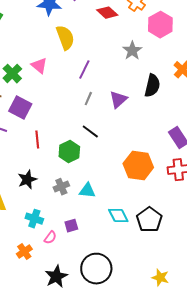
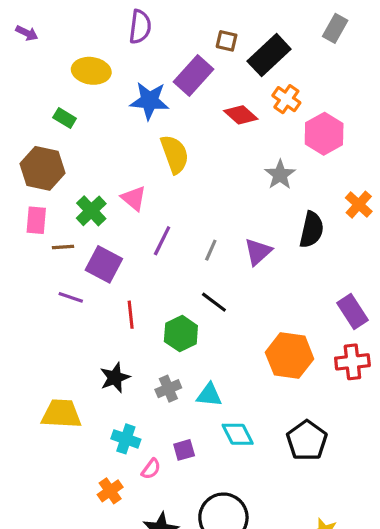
purple line: (84, 70) -> (162, 241), moved
cyan diamond: (118, 216) -> (238, 434), moved

